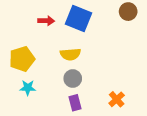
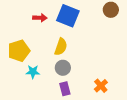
yellow semicircle: (70, 54) -> (61, 47), turned -66
cyan star: (28, 88) -> (33, 72), moved

